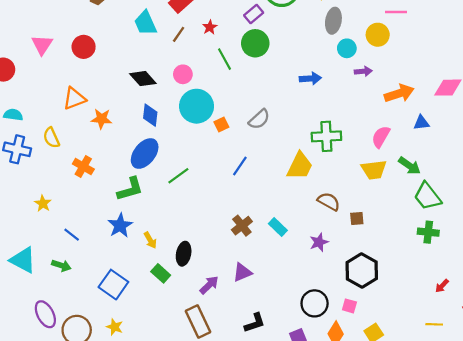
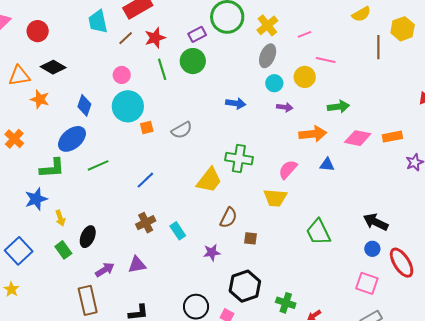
red star: (210, 27) -> (155, 38), size x1.5
black diamond: (143, 79) -> (53, 67), moved, turned -30
blue line: (240, 166) -> (145, 180), moved
green arrow: (410, 166) -> (338, 107), moved, turned -55
brown semicircle: (329, 202) -> (228, 218), turned 75
green cross: (428, 232) -> (286, 303), moved

